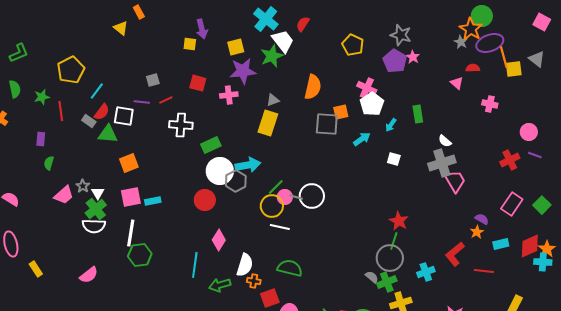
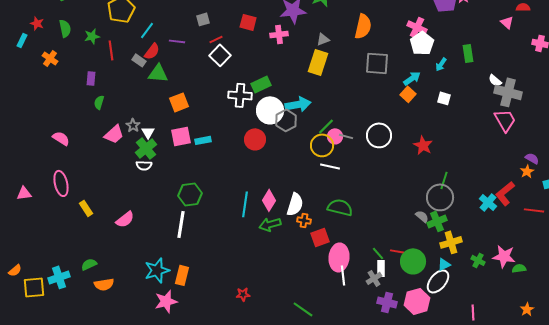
purple line: (142, 102) -> (177, 41), moved
orange square: (341, 112) -> (408, 94), moved, turned -35
white square: (124, 116) -> (220, 55), moved, turned 35
white cross: (181, 125) -> (240, 95), moved
gray cross: (442, 163) -> (508, 92), moved, turned 32
white circle: (312, 196) -> (379, 135), moved
red star: (399, 221) -> (423, 145), moved
white semicircle: (94, 226) -> (144, 165), size x0.7
white line: (131, 233) -> (181, 224), moved
pink diamond: (219, 240) -> (269, 200), moved
cyan cross: (426, 272) -> (488, 202), moved, turned -30
pink semicircle: (89, 275) -> (125, 219), moved

